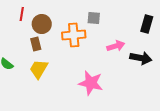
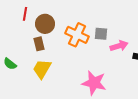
gray square: (94, 18) -> (101, 34), moved
orange cross: (74, 35) -> (77, 35), turned 30

